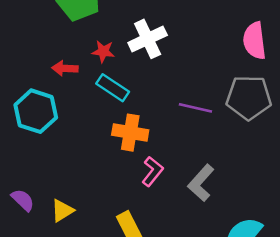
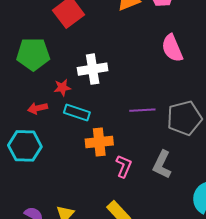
white cross: (148, 39) -> (93, 69), turned 32
gray pentagon: (249, 98) -> (184, 118), moved

